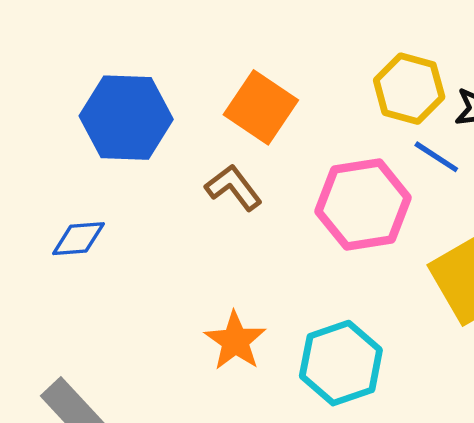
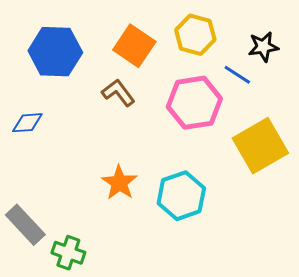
yellow hexagon: (409, 89) -> (195, 35), moved

